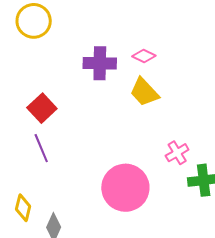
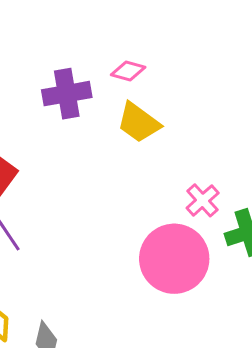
pink circle: (125, 188) -> (174, 259), moved

